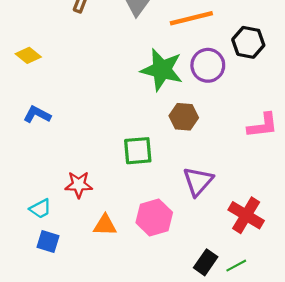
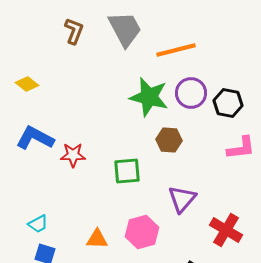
black hexagon: (248, 42) -> (228, 103), moved
blue L-shape: (37, 115) -> (35, 138), size x1.5
red star: (79, 185) -> (73, 155), moved

